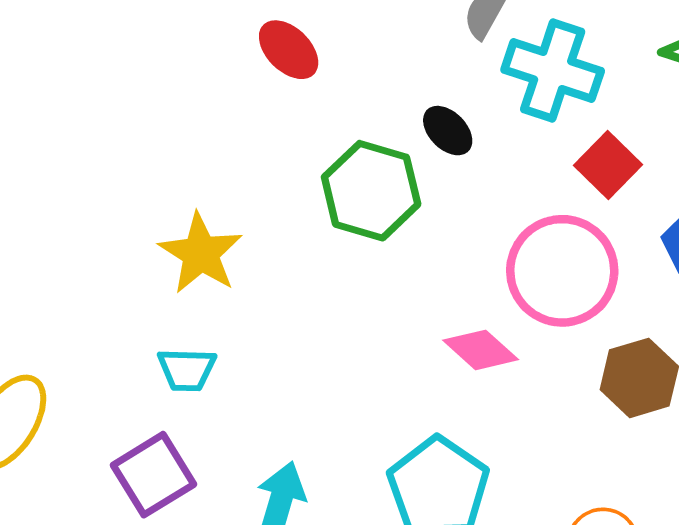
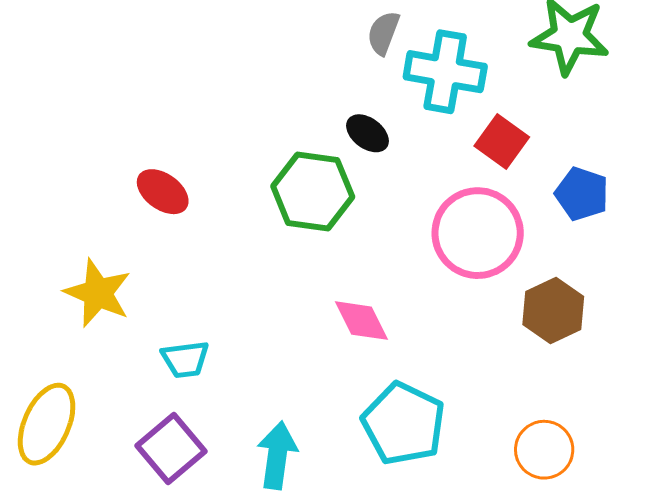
red ellipse: (289, 50) -> (163, 192), moved
yellow star: (201, 253) -> (98, 293), moved
pink diamond: (481, 350) -> (361, 321), moved, turned 30

